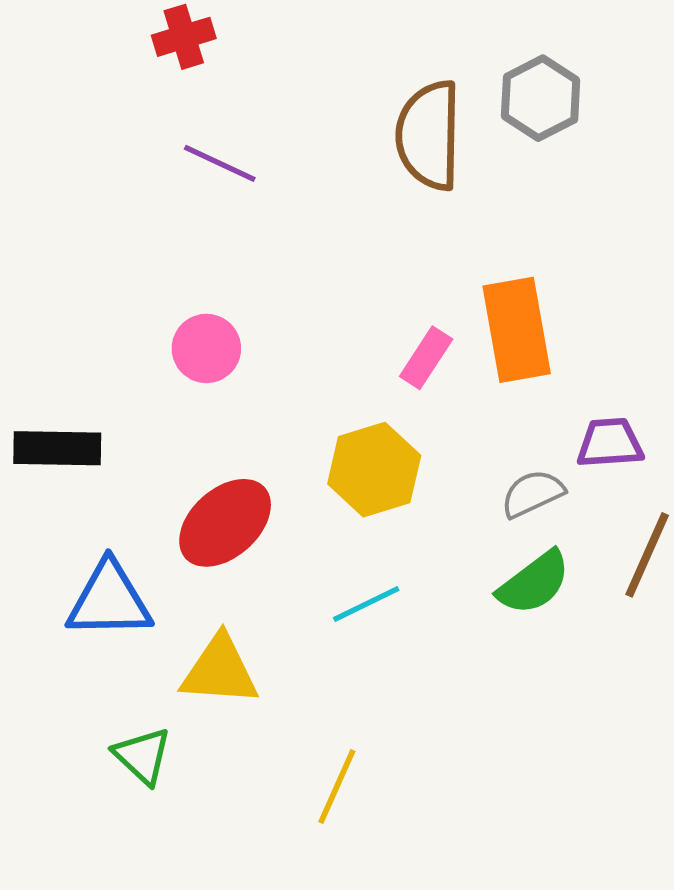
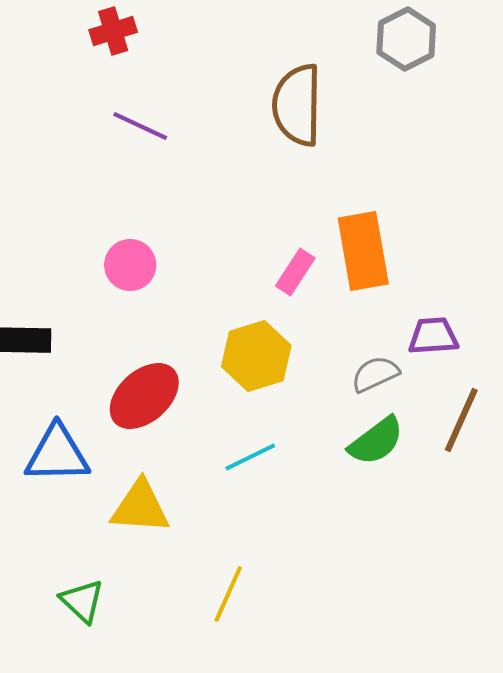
gray hexagon: (541, 98) -> (406, 39), moved
green triangle: (142, 756) -> (82, 601), moved

